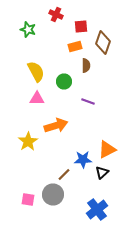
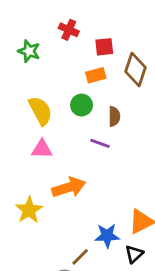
brown semicircle: (86, 66) -> (114, 116), moved
green circle: (64, 82) -> (82, 105), moved
purple line: (88, 102) -> (100, 143), moved

